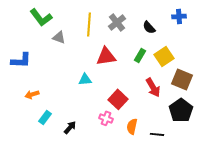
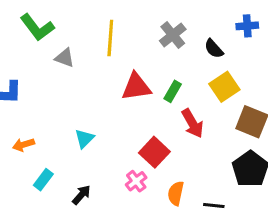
gray cross: (117, 22) -> (173, 35), moved
black semicircle: (149, 27) -> (214, 49), moved
green rectangle: (140, 55) -> (173, 91), moved
cyan triangle: (85, 79) -> (84, 139), moved, turned -40
red arrow: (153, 87) -> (192, 123), moved
pink cross: (106, 118) -> (136, 181), turned 32

